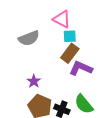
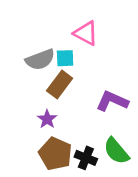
cyan square: (70, 36) -> (65, 58), moved
brown rectangle: (70, 53) -> (60, 84), moved

